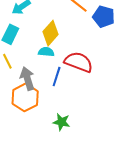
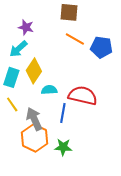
yellow diamond: (50, 33) -> (34, 71), moved
green star: (61, 122) -> (63, 147), moved

